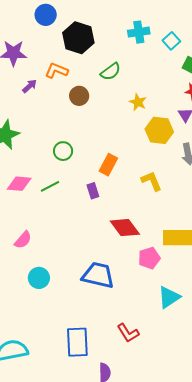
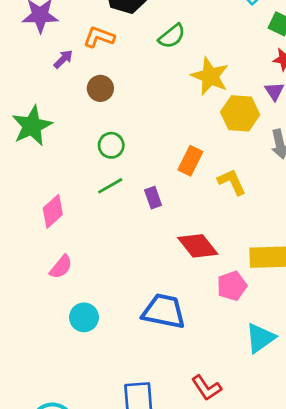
brown circle: (79, 96) -> (100, 88), moved
yellow star: (138, 102) -> (210, 76), size x1.6
orange rectangle: (108, 165) -> (190, 161), moved
pink diamond: (19, 184) -> (53, 211), moved, turned -45
green line: (50, 186) -> (110, 186), moved

